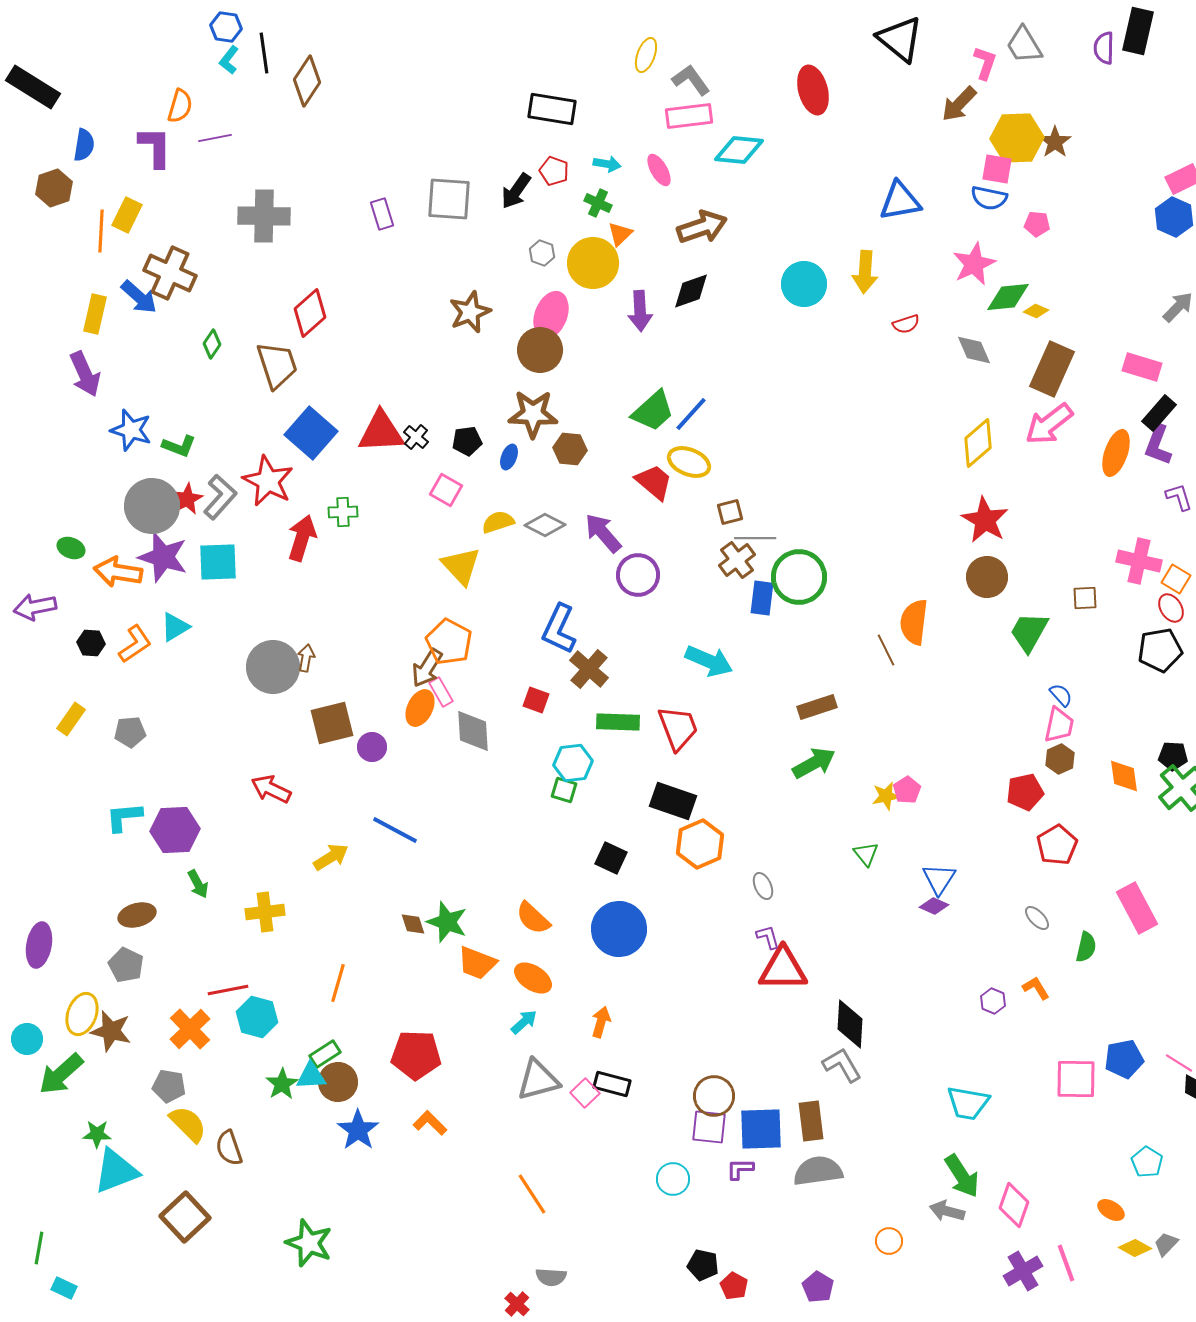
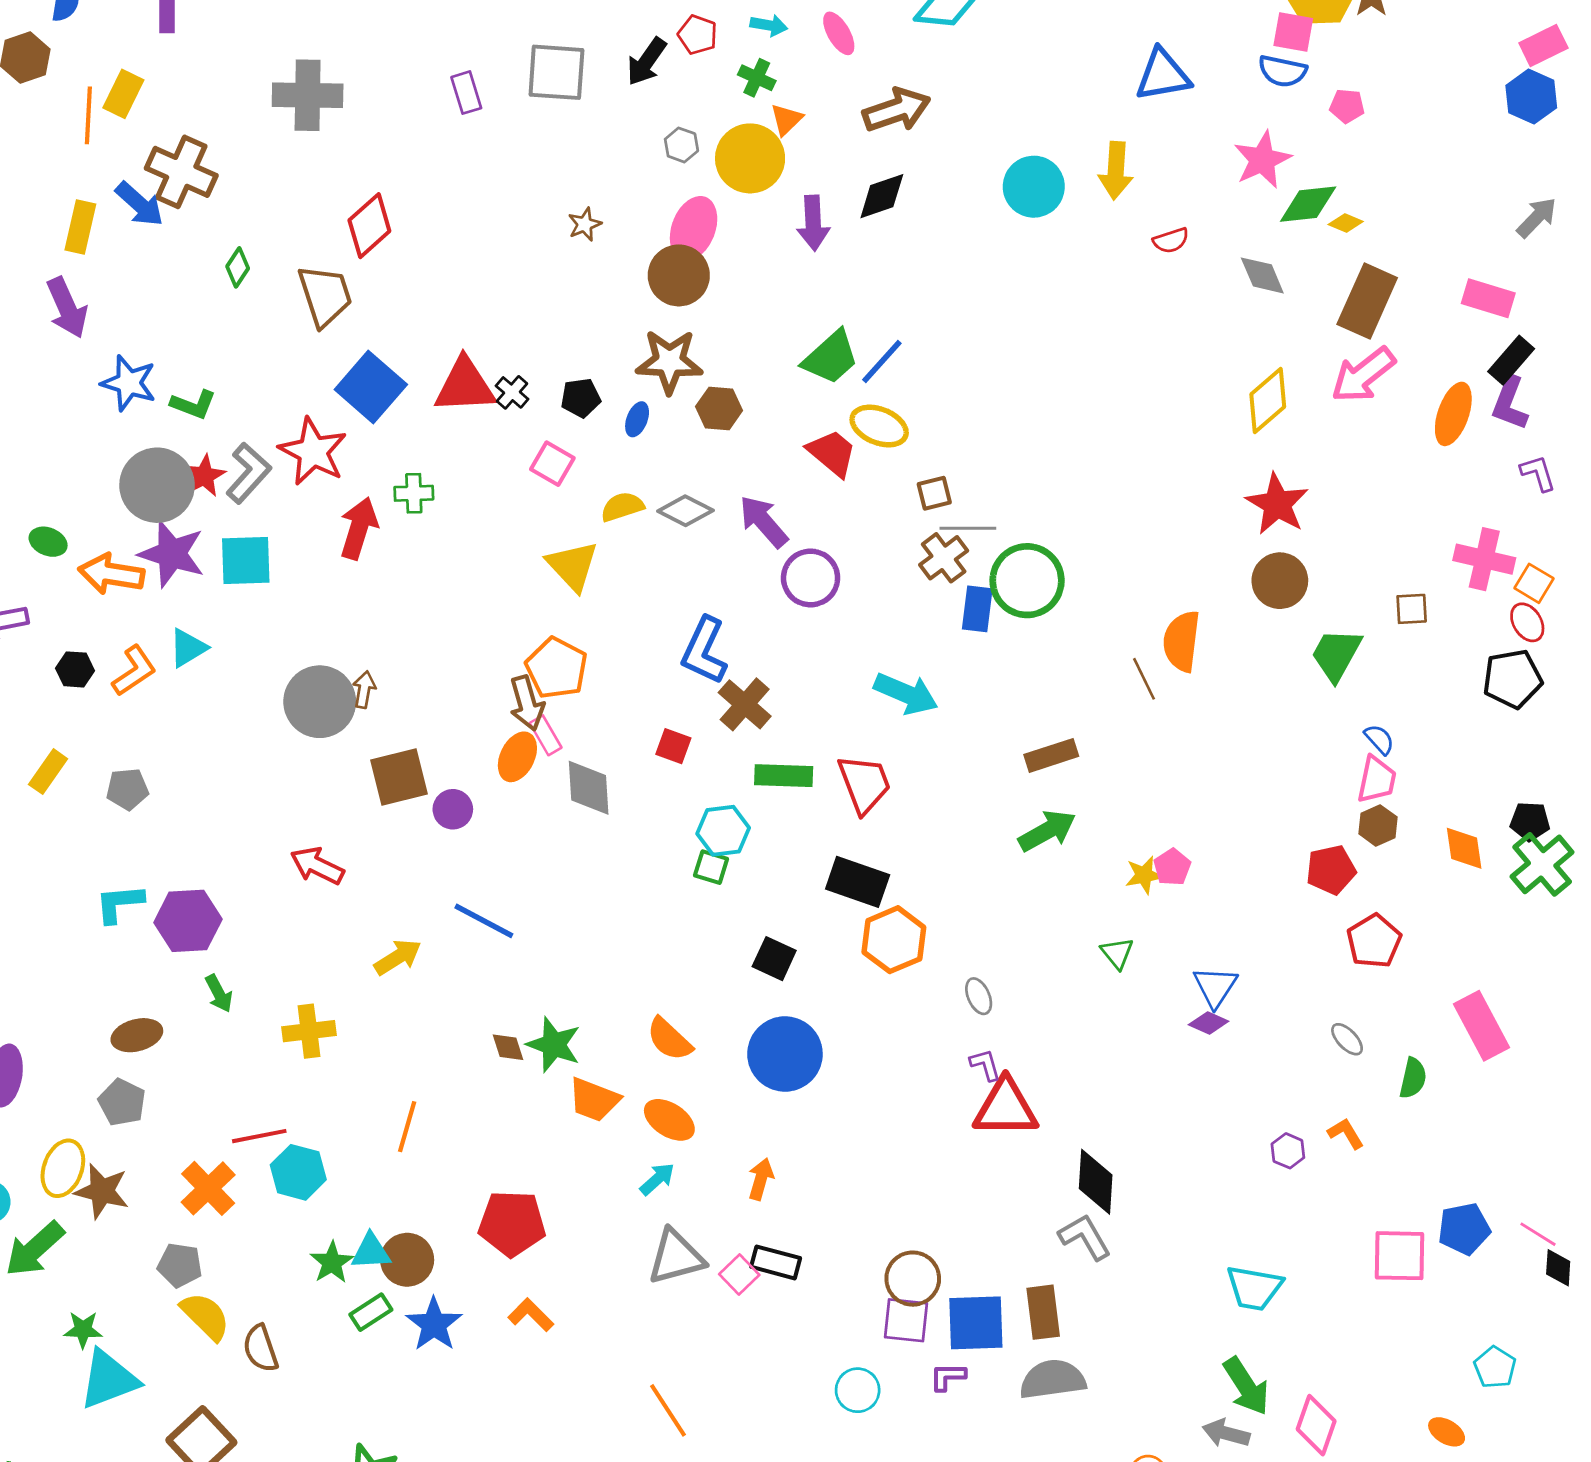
brown star: (470, 312) -> (585, 224), size x0.6
brown arrow: (427, 668) -> (527, 703), turned -48
green rectangle: (325, 1054) -> (371, 1312), moved

